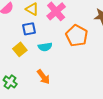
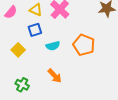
orange pentagon: (77, 36) -> (84, 45), moved
yellow square: (20, 49) -> (18, 50), moved

